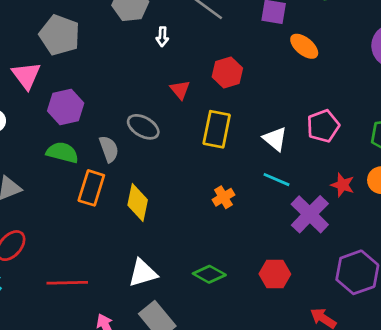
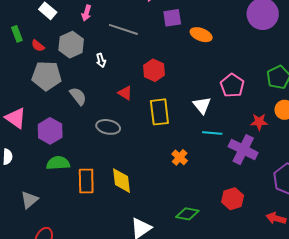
gray pentagon: (60, 35) -> (47, 76), moved
white triangle: (275, 139) -> (202, 105), turned 30
gray semicircle: (109, 149) -> (78, 96), moved

